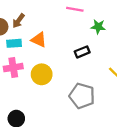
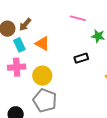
cyan rectangle: (14, 43) -> (19, 45), turned 64
gray pentagon: (82, 96) -> (45, 100), moved

